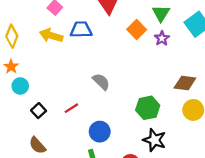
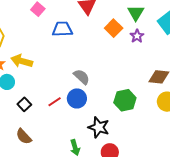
yellow arrow: (51, 36) -> (22, 61), moved
blue circle: (100, 132) -> (77, 98), moved
black star: (154, 140) -> (99, 127), moved

